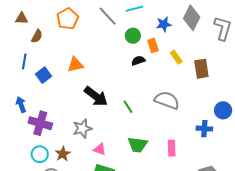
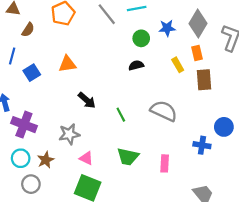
green circle: (133, 36) -> (141, 38), moved
orange rectangle: (153, 45) -> (197, 53), moved
black arrow: (96, 96) -> (87, 100), size x0.7

